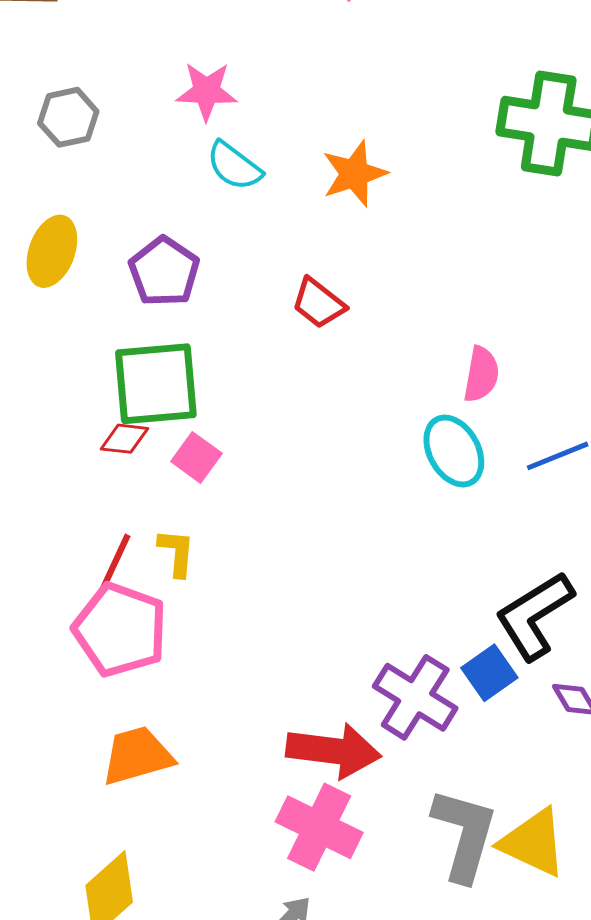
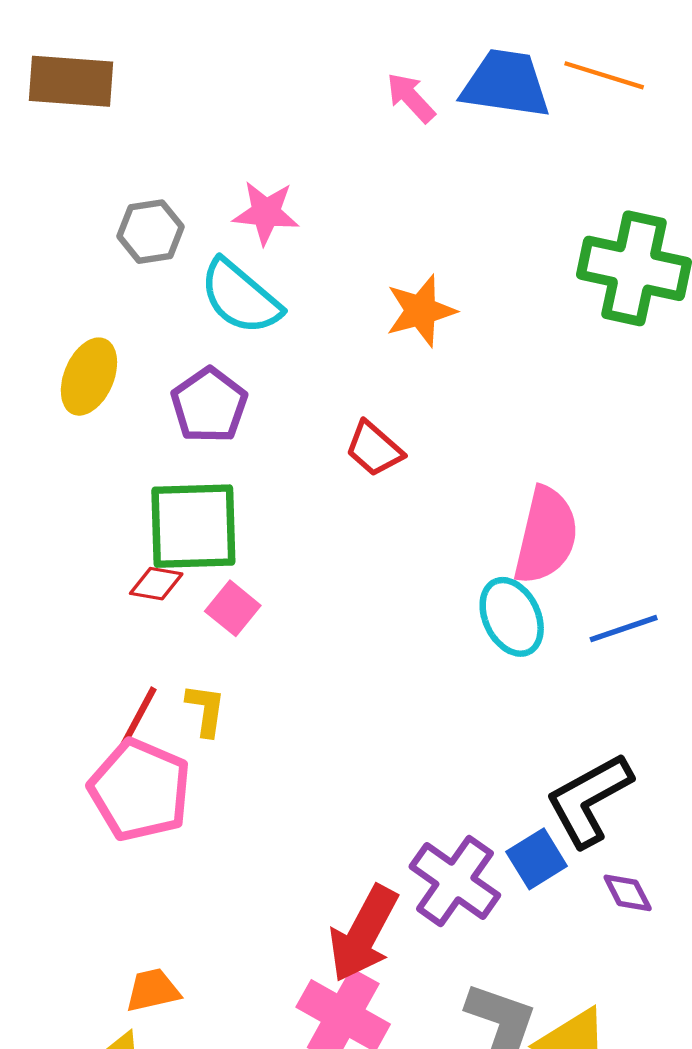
gray hexagon: (68, 117) -> (151, 232), moved
cyan semicircle: (234, 166) -> (240, 297), moved, size x1.4
pink semicircle: (481, 374) -> (546, 536), size x1.6
red arrow: (334, 751) -> (363, 934), turned 108
orange trapezoid: (137, 756) -> (153, 990), moved, size x0.7

